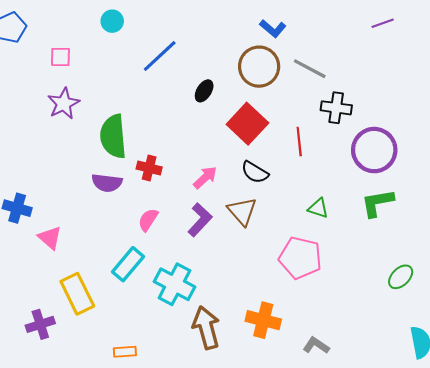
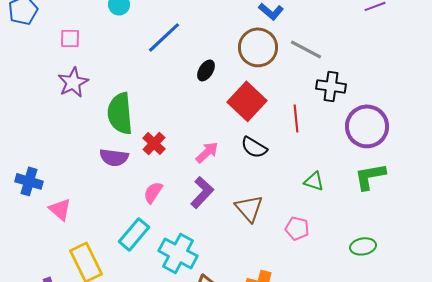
red cross: (149, 168) -> (154, 143), turned 30
brown triangle: (242, 211) -> (249, 208), moved
pink pentagon: (300, 258) -> (297, 228), size x0.6
green ellipse: (401, 277) -> (363, 246), moved, turned 35

